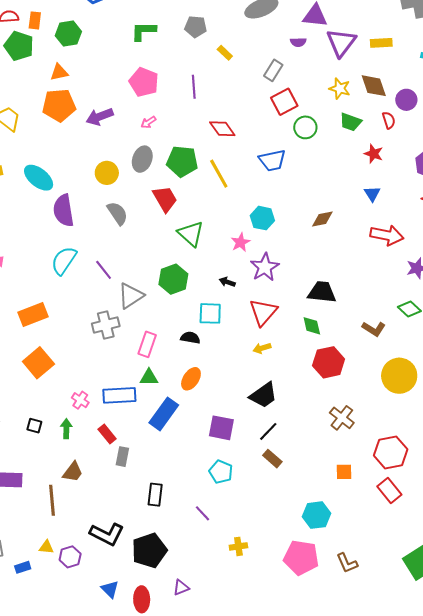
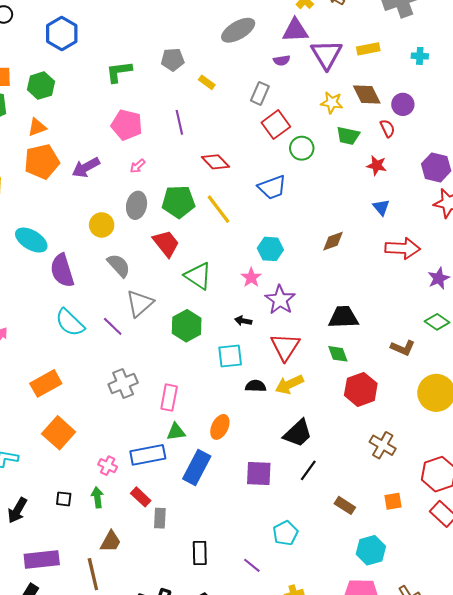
cyan semicircle: (64, 261) -> (70, 323), turned -72
gray triangle: (131, 296) -> (140, 303), moved
black semicircle: (190, 338) -> (256, 386), moved
yellow arrow: (262, 348) -> (289, 384), size x1.5
brown rectangle: (272, 459) -> (345, 505), moved
cyan pentagon: (221, 472) -> (285, 533), moved, turned 30

